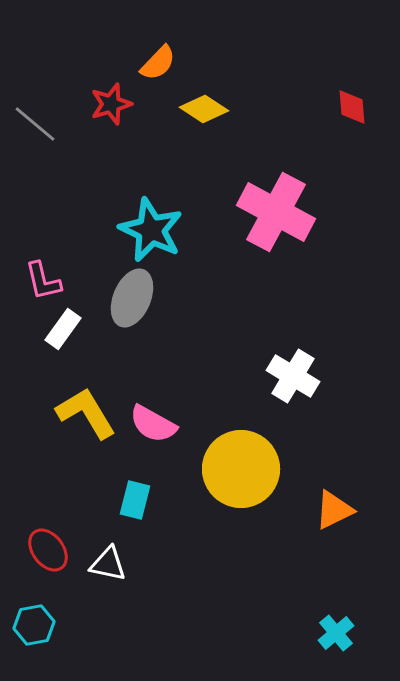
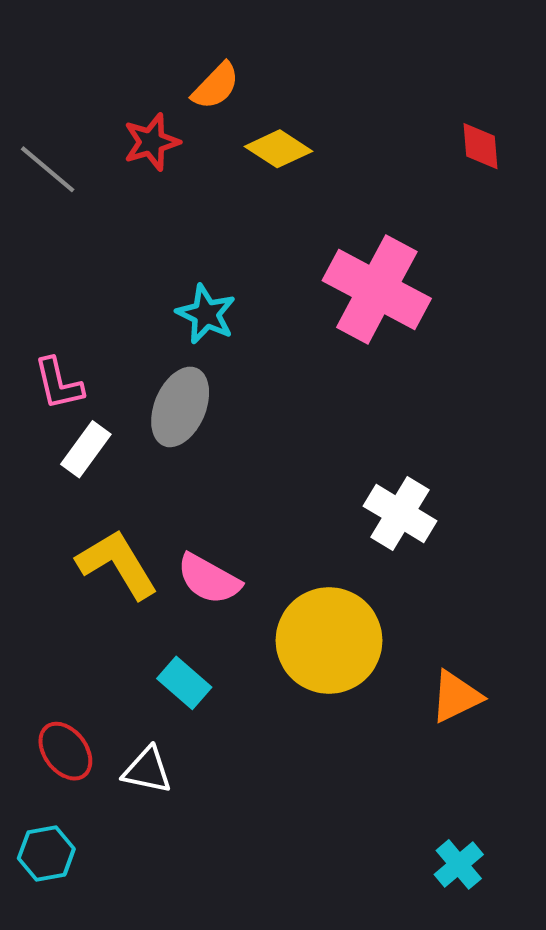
cyan star: (151, 230) -> (206, 314), size x0.7
cyan rectangle: (135, 500) -> (184, 683), turned -63

